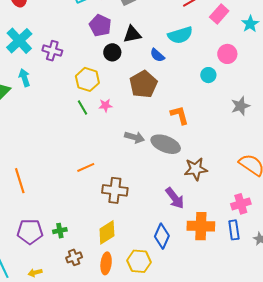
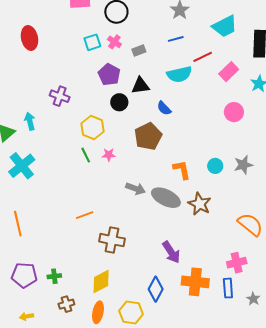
cyan semicircle: (180, 35) -> (179, 74), moved
cyan cross: (19, 41) -> (22, 166), moved
cyan circle: (208, 75) -> (215, 166), moved
brown star: (196, 169) -> (200, 204), moved, turned 30

